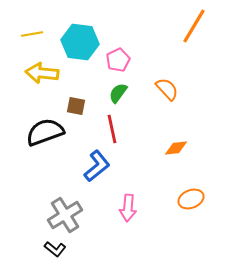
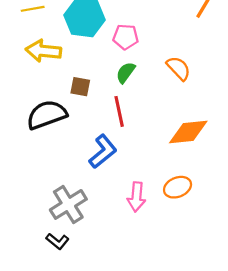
pink pentagon: (118, 60) -> (126, 37), turned 30
orange diamond: (176, 148) -> (188, 132), size x1.6
orange ellipse: (191, 199) -> (178, 187), moved

